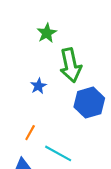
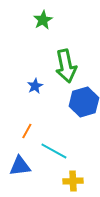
green star: (47, 33) -> (43, 20), moved

